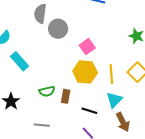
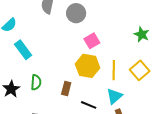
gray circle: (58, 29) -> (76, 13), moved
green semicircle: (47, 91) -> (36, 82), moved, turned -77

